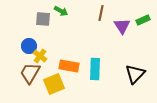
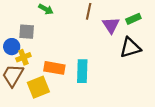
gray square: (43, 19) -> (27, 32), moved
yellow cross: (40, 56) -> (23, 57), turned 32
black triangle: (135, 74) -> (130, 48), moved, turned 30

